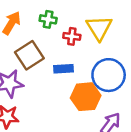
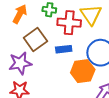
red cross: (72, 36) -> (69, 23), size x1.6

